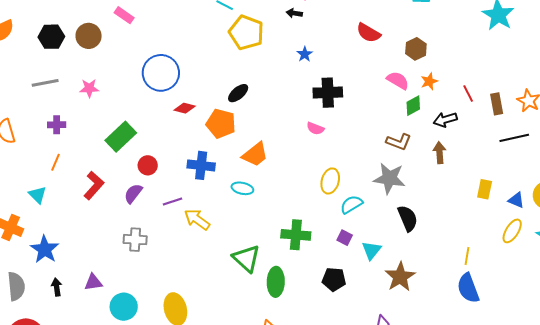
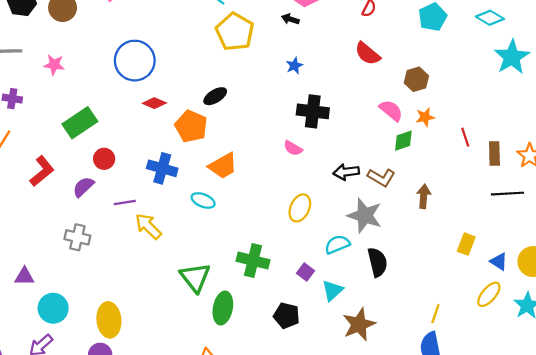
black arrow: (445, 120) -> (346, 172), moved
cyan semicircle: (351, 204) -> (337, 244), moved

